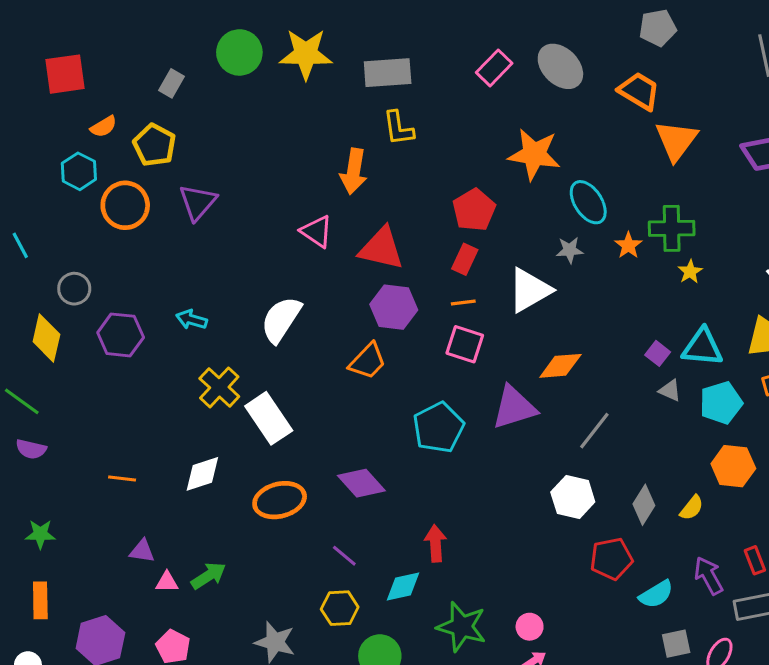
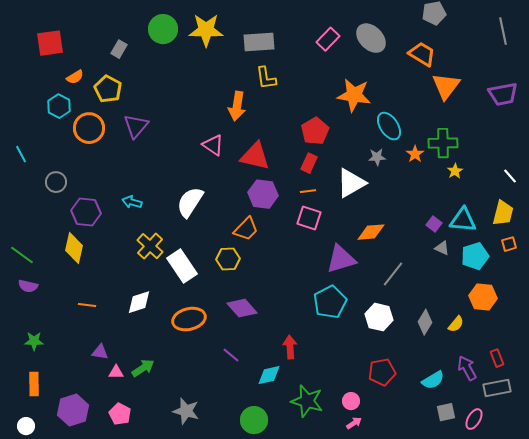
yellow diamond: (46, 338) -> (74, 248), moved
cyan pentagon: (439, 428) -> (330, 302), moved
red pentagon: (611, 559) -> (382, 372), moved
yellow hexagon: (340, 608) -> (228, 259), moved

